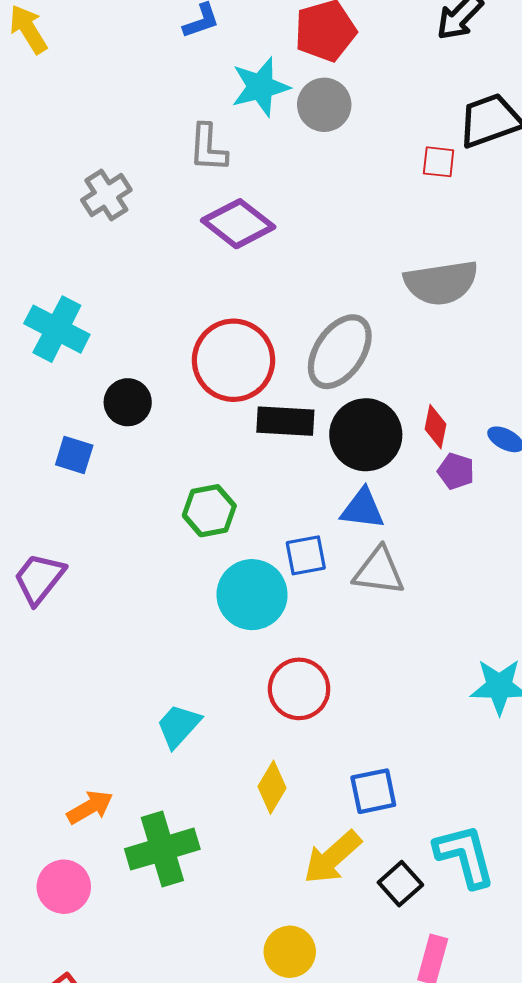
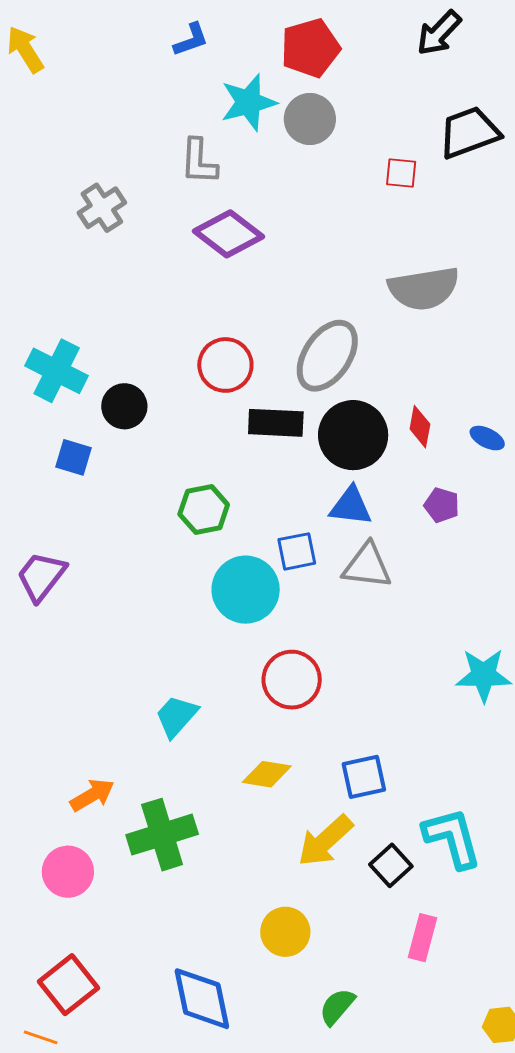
red square: (439, 162) -> (401, 173), moved
cyan cross: (57, 329) -> (57, 371), moved
red circle: (234, 360) -> (225, 365), size x0.7
purple pentagon: (456, 471) -> (442, 505), moved
yellow diamond: (272, 787) -> (267, 774), turned 69

